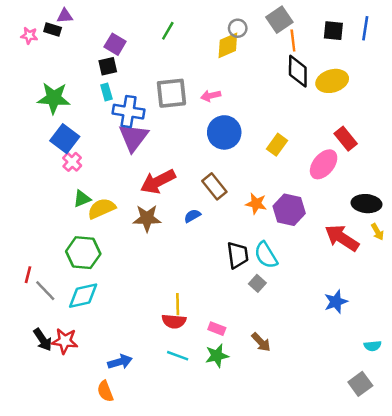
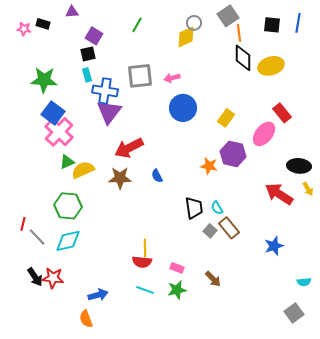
purple triangle: (65, 16) -> (72, 12), moved
pink cross: (72, 162) -> (59, 132), size x1.8
brown rectangle: (214, 186) -> (229, 228), moved
purple hexagon: (289, 210) -> (233, 154), moved
blue semicircle: (192, 216) -> (157, 176), turned -88
cyan semicircle: (266, 255) -> (217, 208), size x0.6

